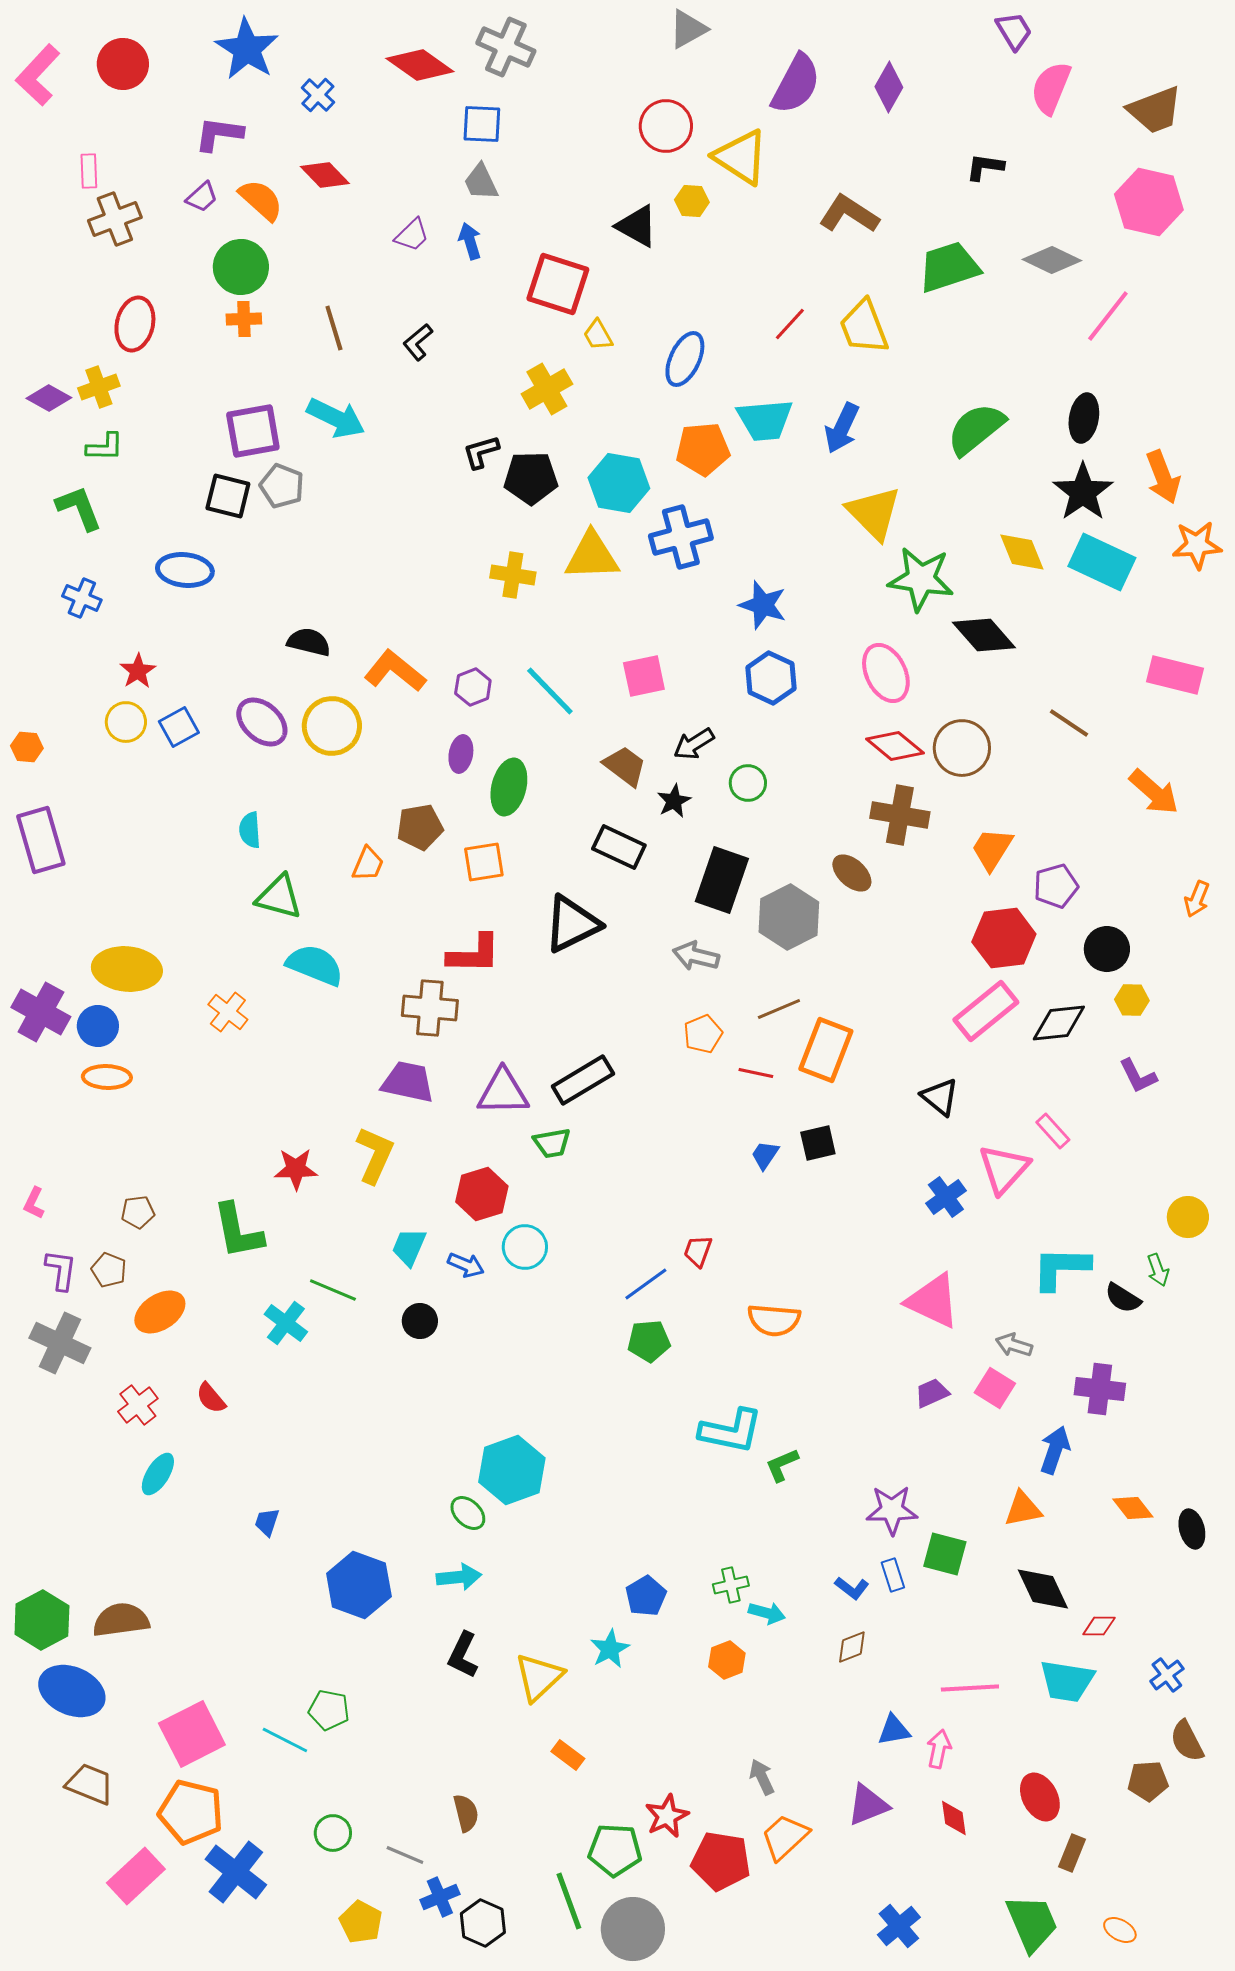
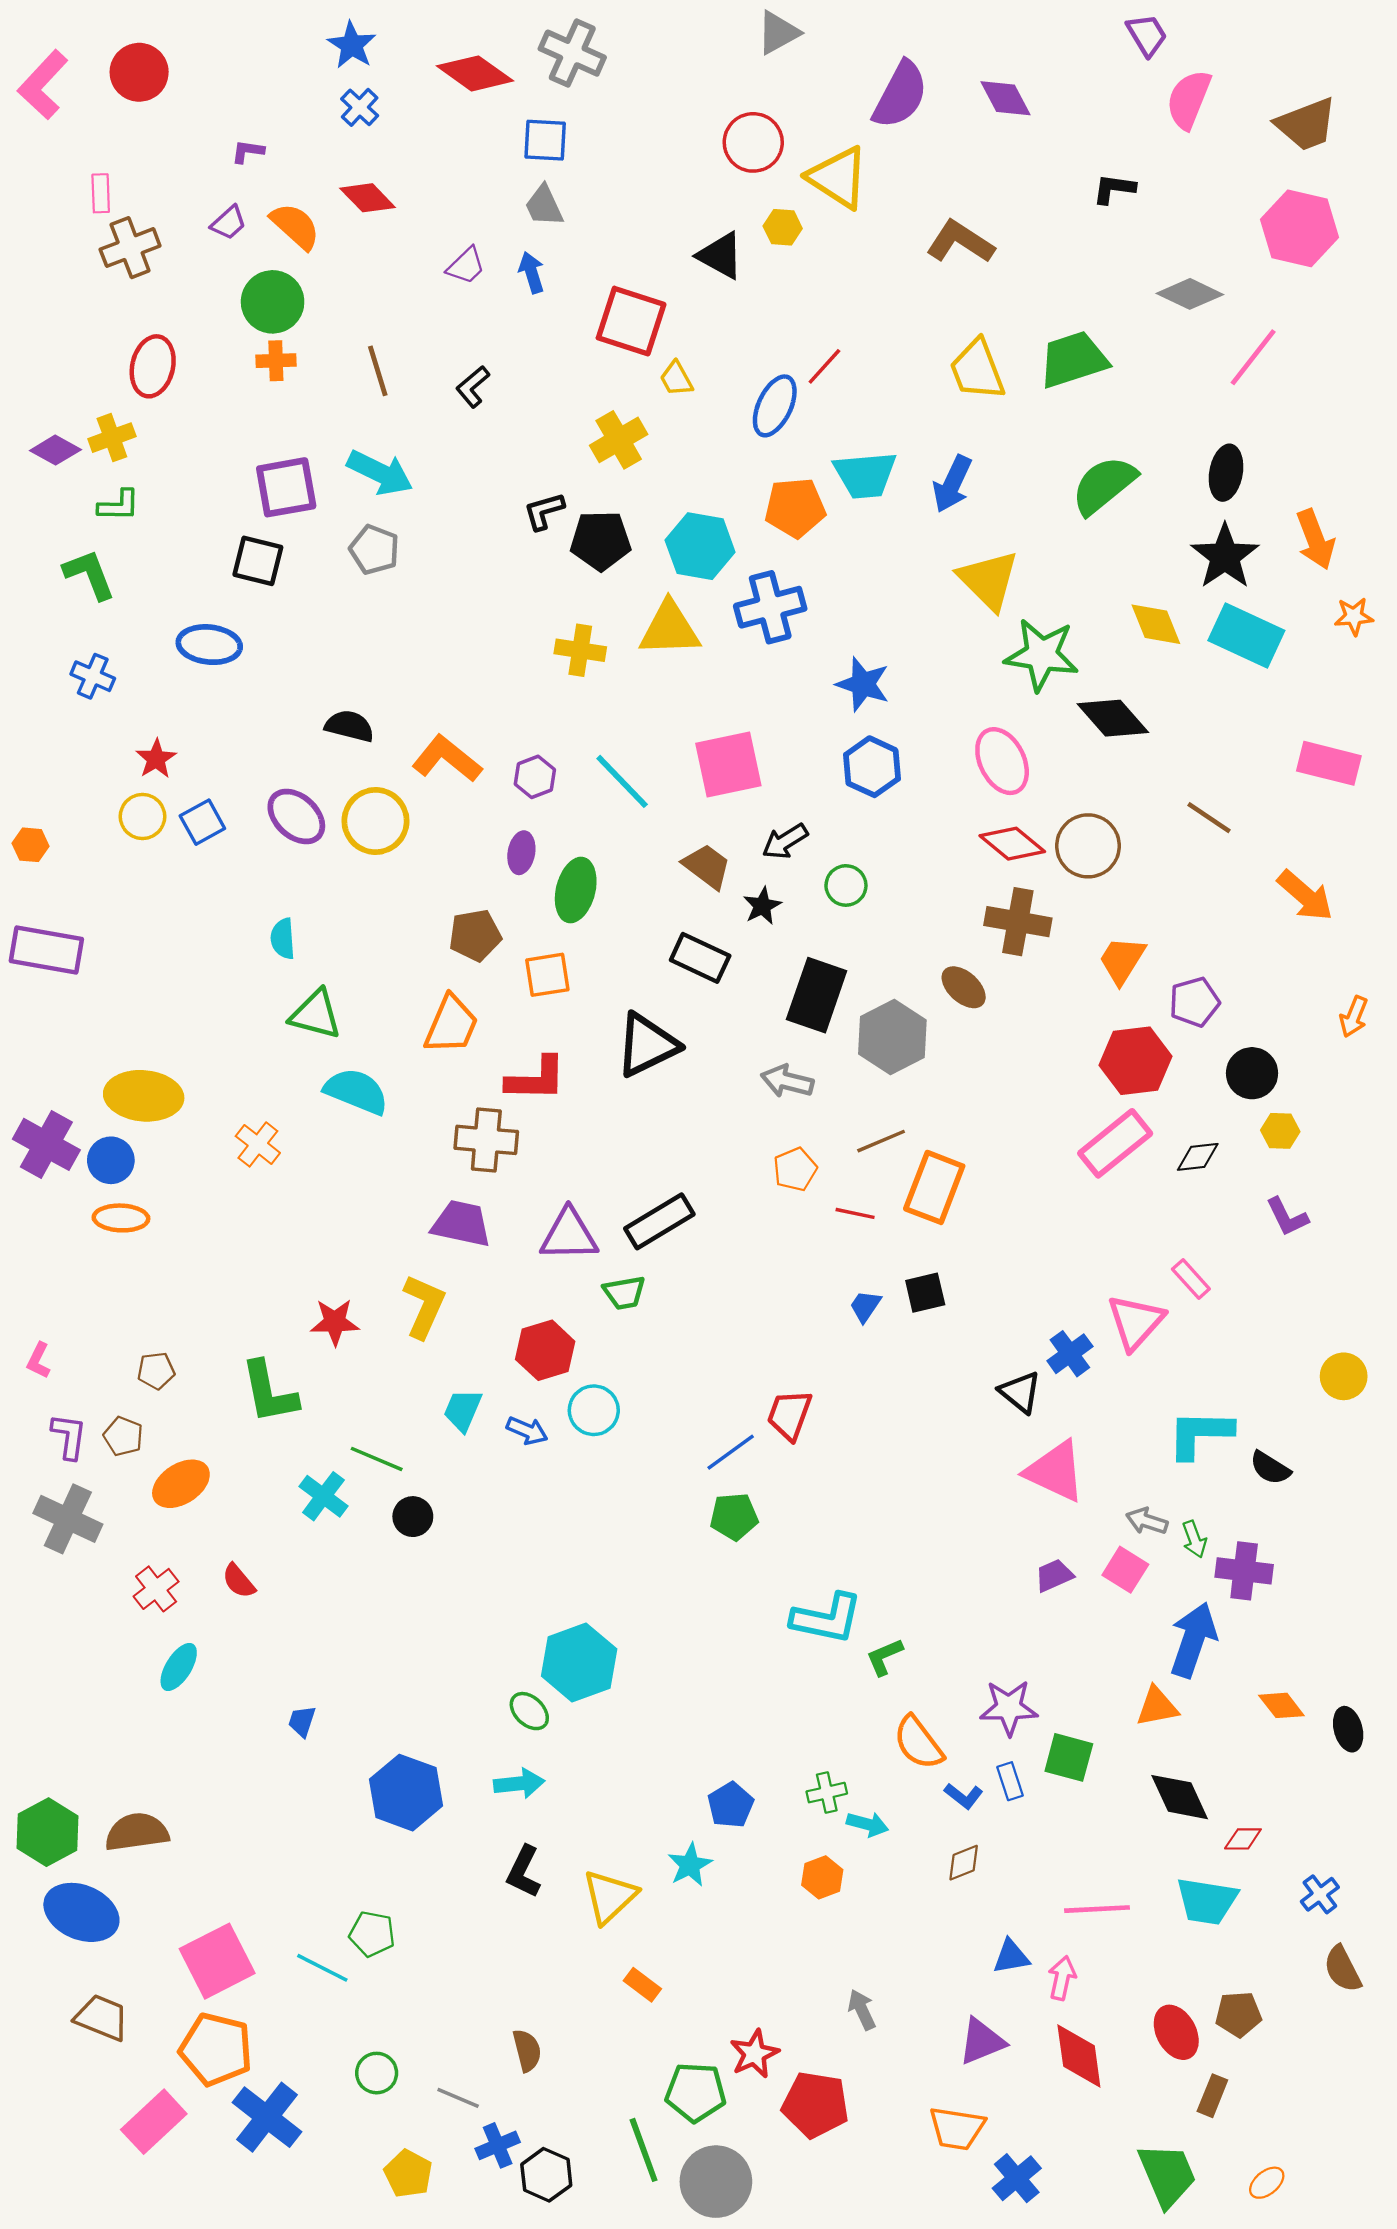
blue star: (247, 49) -> (352, 45), moved, size x0.7
purple diamond: (889, 87) -> (1005, 98), turned -57
purple L-shape: (219, 134) -> (248, 151), size x0.6
green trapezoid: (949, 267) -> (1073, 360), moved
red line: (790, 324) -> (824, 366), moved
gray pentagon: (282, 486) -> (374, 550), moved
orange star: (1197, 545) -> (1354, 616), size x0.7
pink square: (644, 676) -> (728, 764), size x1.4
purple rectangle: (41, 840) -> (46, 950), turned -64
orange trapezoid: (368, 864) -> (451, 1025), moved, size x1.5
black diamond: (1059, 1023) -> (1198, 1157), size x0.7
black triangle: (940, 1097) -> (1020, 1392), moved
red trapezoid: (698, 1251) -> (789, 1415), size x1.4
green arrow: (1158, 1270) -> (1194, 1539), moved
orange semicircle: (774, 1320) -> (918, 1743), moved, turned 48
black circle: (420, 1321) -> (413, 1517), moved
blue arrow: (1055, 1450) -> (1193, 1640), size x1.4
brown pentagon: (1148, 1781) -> (1238, 2014), moved
red diamond: (954, 1818) -> (1079, 2056), size x1.6
orange trapezoid: (785, 1837) -> (957, 2128), moved, turned -128
orange ellipse: (1120, 1930) -> (1267, 2183), turned -68

